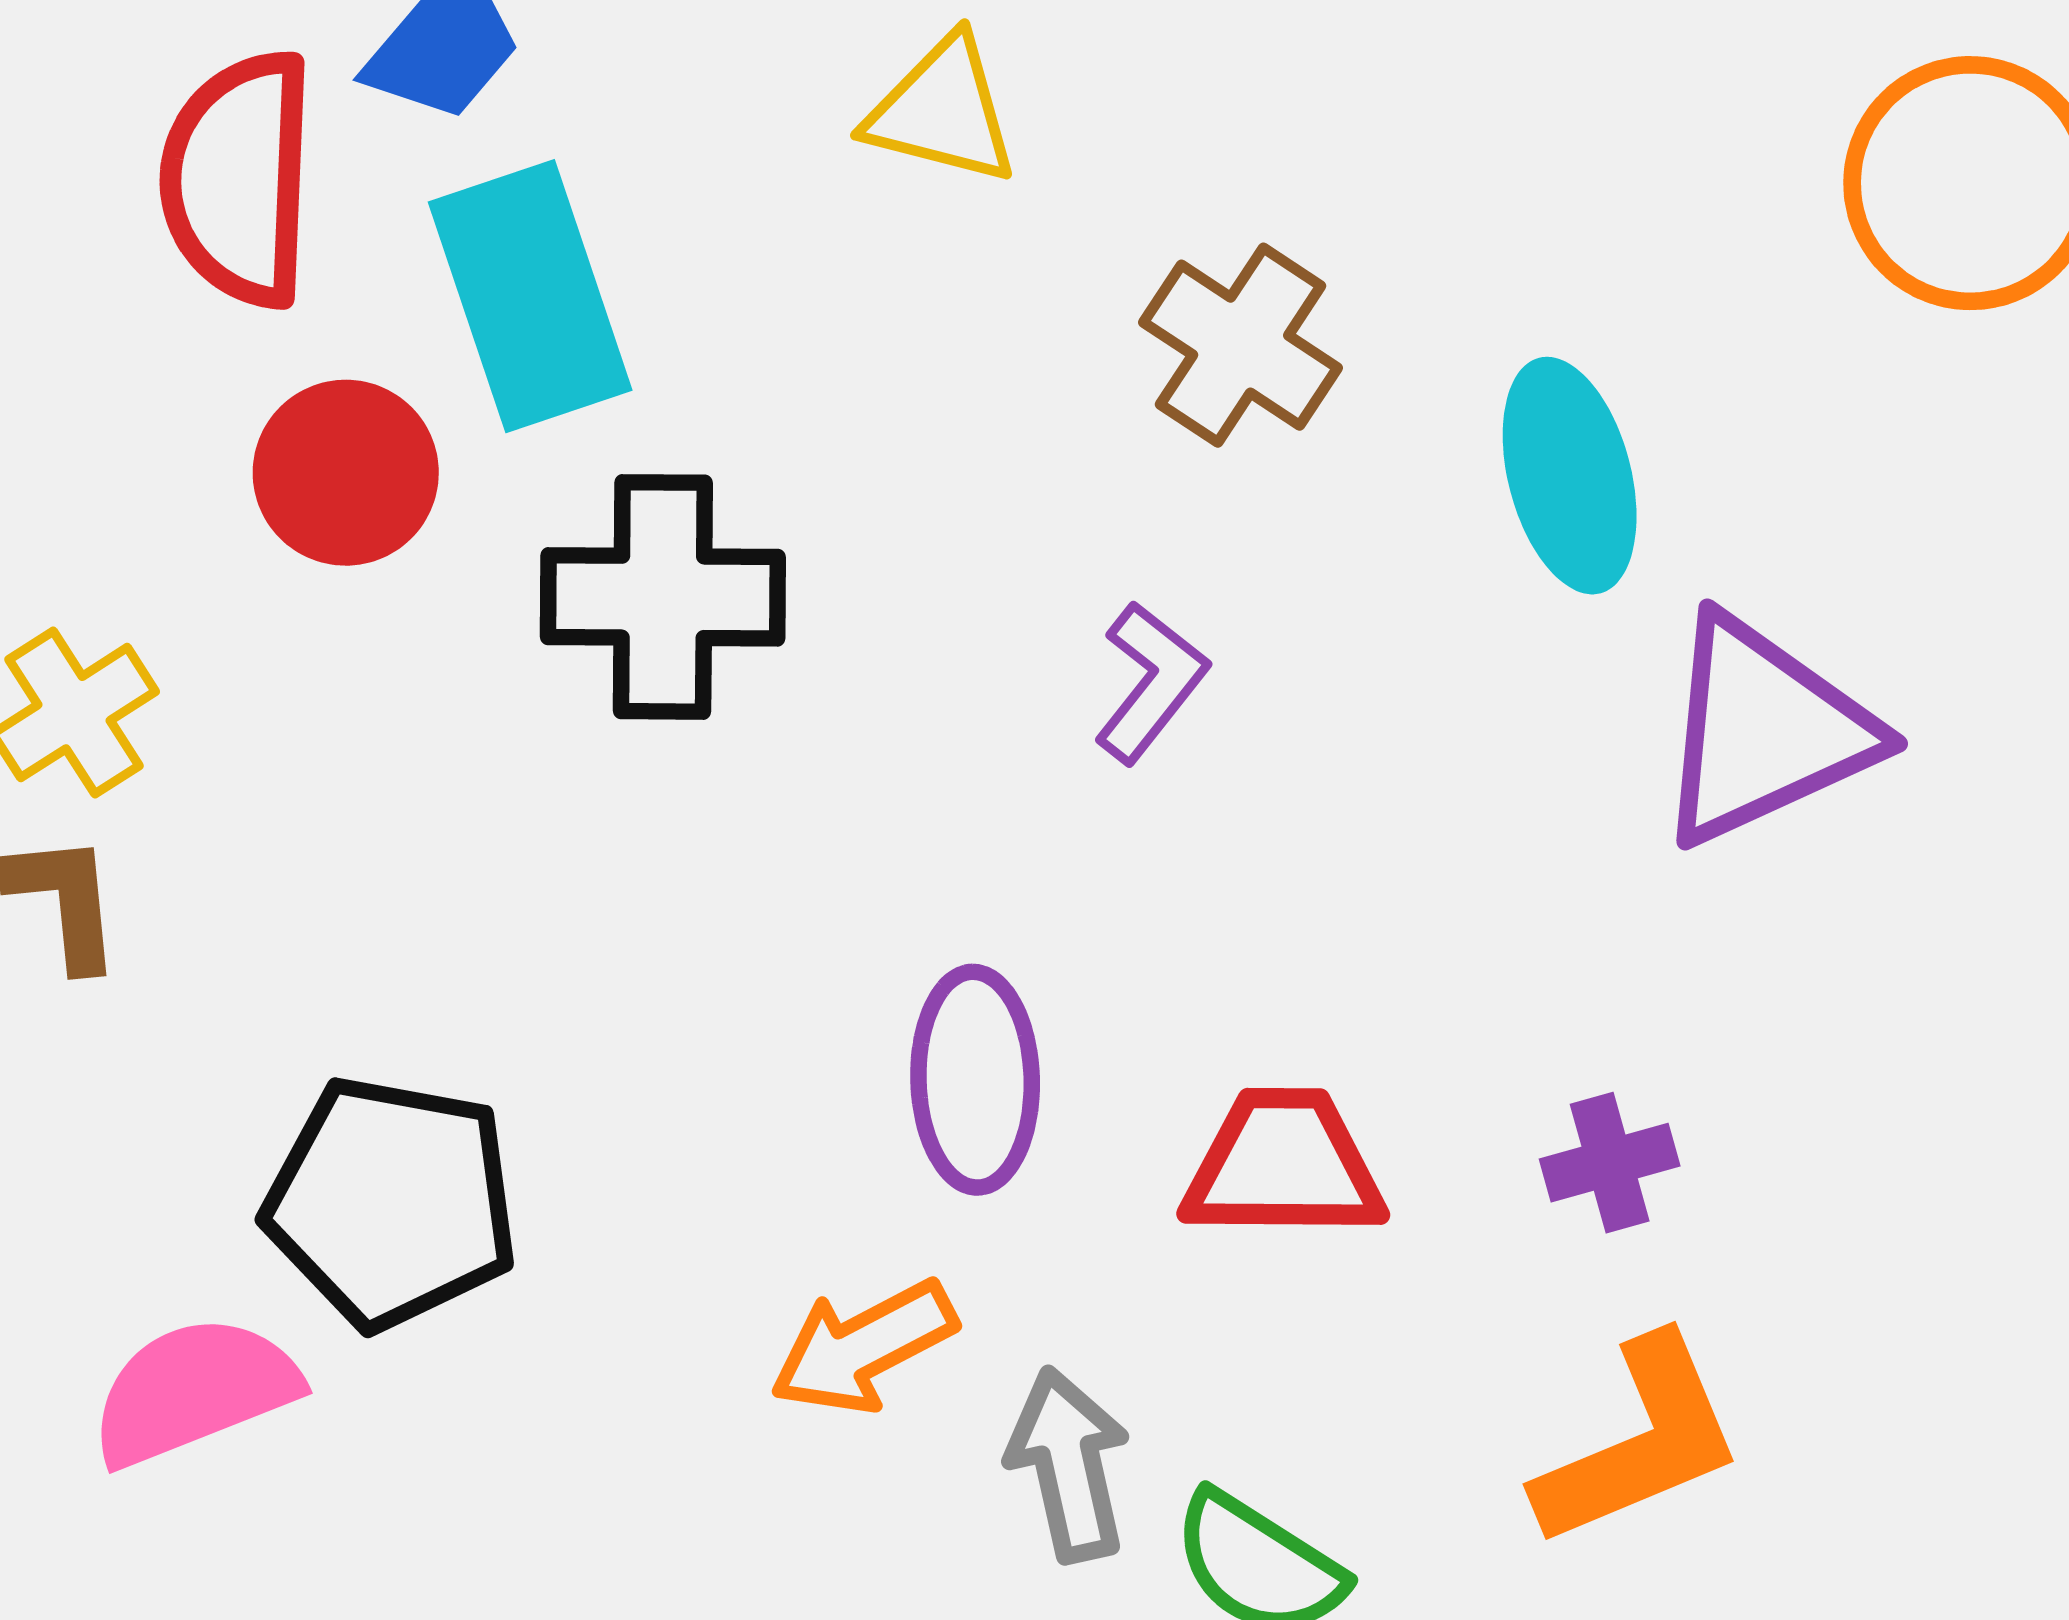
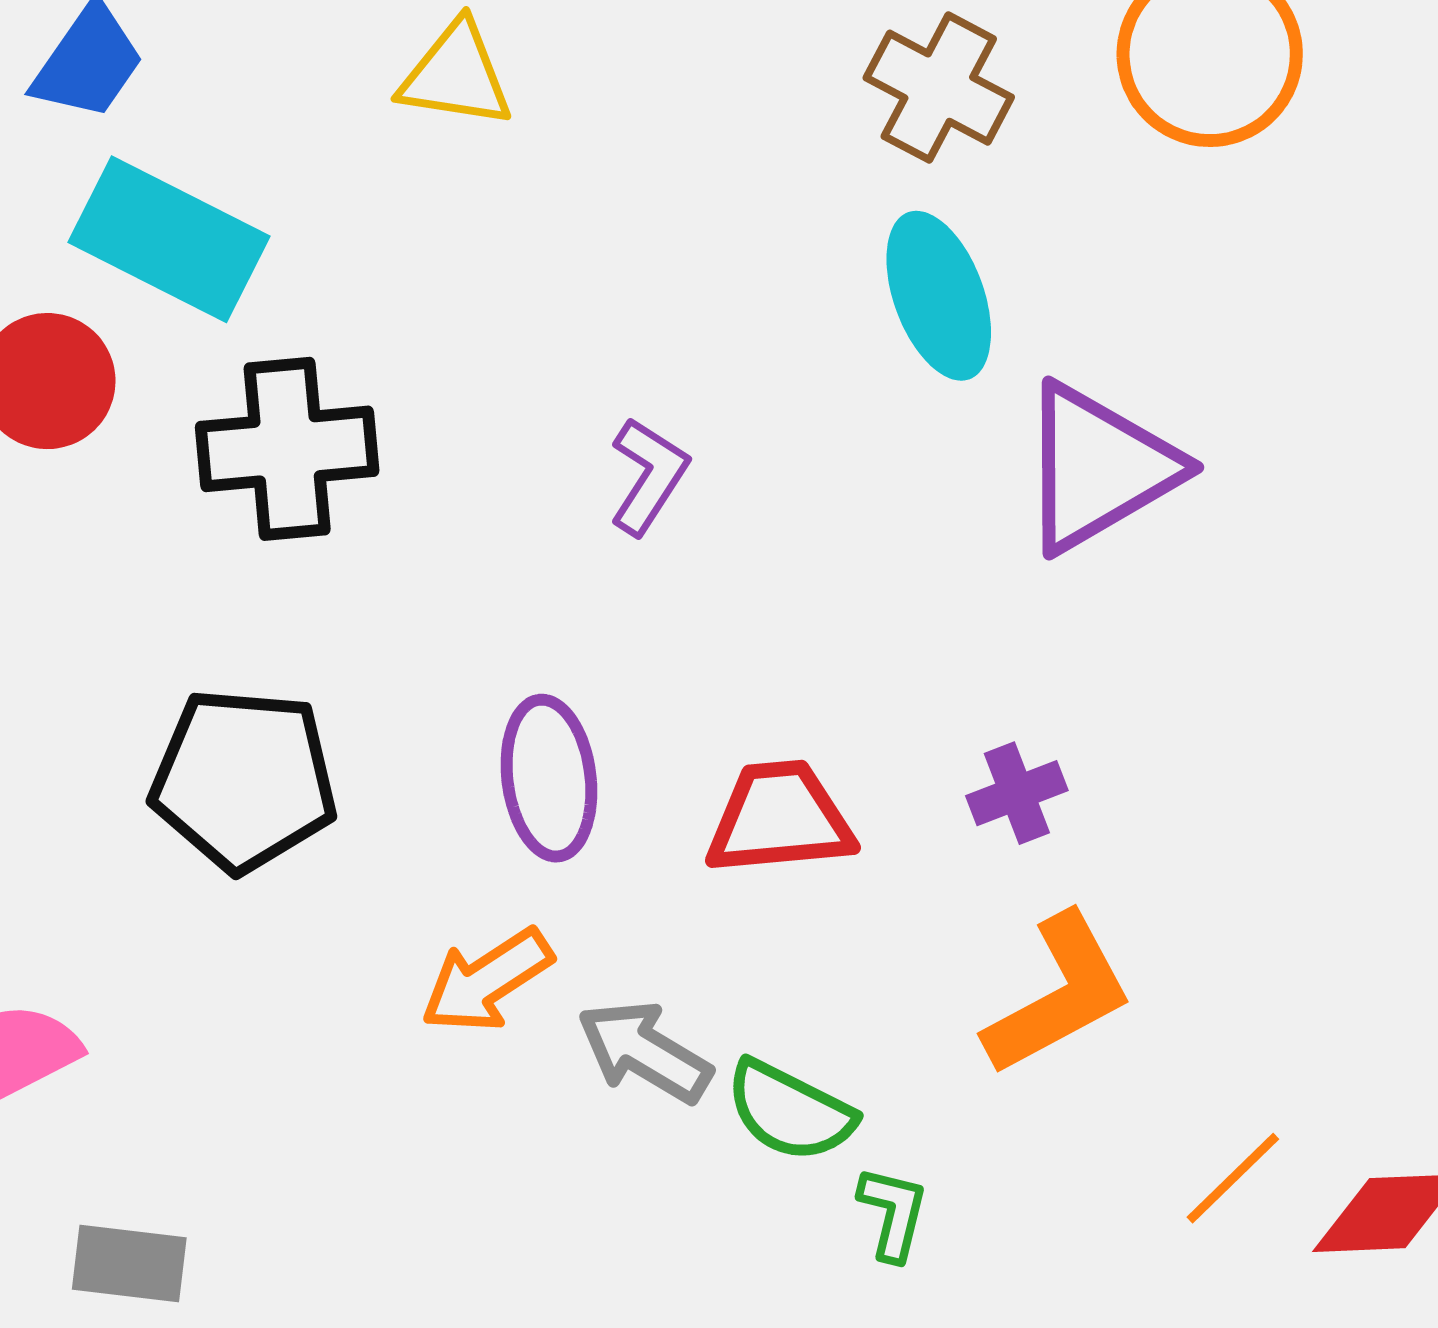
cyan rectangle: (530, 296) -> (169, 239), turned -39
brown cross: (1241, 345) -> (939, 88), moved
black pentagon: (391, 1202) -> (244, 780), moved
gray arrow: (1069, 1464) -> (645, 1052), turned -41

